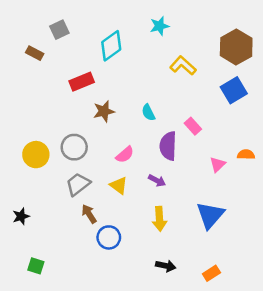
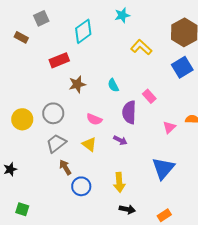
pink semicircle: (125, 155) -> (94, 119), turned 63
yellow arrow: (159, 219) -> (119, 182), moved

